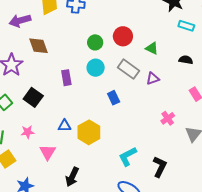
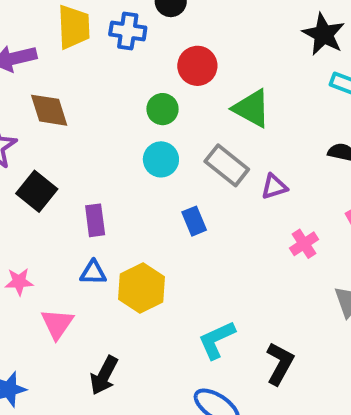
red circle: (123, 36) -> (197, 66), moved
green triangle: (152, 48) -> (252, 108), moved, size x1.5
purple rectangle: (66, 78) -> (95, 220), moved
black square: (33, 97) -> (37, 191), moved
pink cross: (168, 118) -> (304, 244), moved

